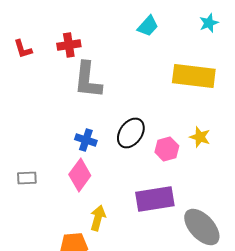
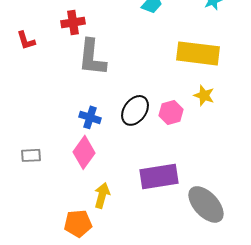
red L-shape: (23, 49) -> (26, 40), moved
yellow star: (200, 137) -> (204, 95), moved
pink hexagon: (167, 149) -> (171, 112), moved

